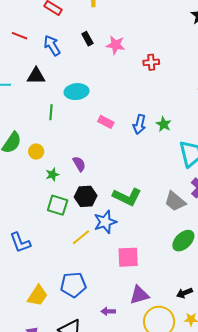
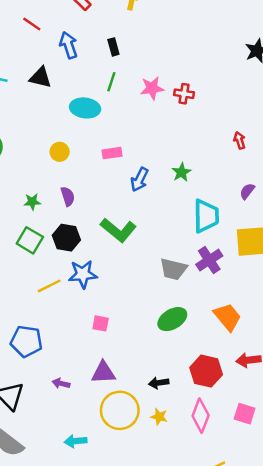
pink star: (116, 45) -> (152, 88), moved, turned -30
green line: (51, 112) -> (111, 82), moved
pink rectangle: (106, 122) -> (112, 153), turned -49
blue arrow: (139, 124) -> (139, 180), moved
yellow circle: (36, 152) -> (60, 152), moved
green L-shape: (127, 197) -> (118, 230), moved
gray trapezoid: (175, 201) -> (173, 269), turned -40
pink square: (128, 257) -> (101, 323), size x0.6

